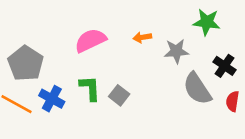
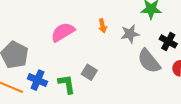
orange arrow: (142, 37) -> (103, 26), turned -88
green L-shape: (90, 88) -> (67, 84), moved

